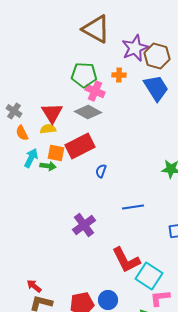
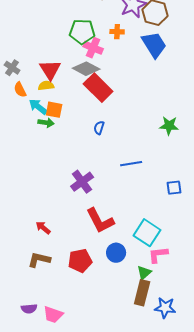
red rectangle: (80, 146) -> (98, 88), moved, turned 72
cyan arrow: (31, 158) -> (38, 107), moved, turned -78
red L-shape: (126, 260) -> (100, 221), moved
red arrow: (34, 286) -> (43, 228), moved
blue circle: (108, 300) -> (116, 253), moved

